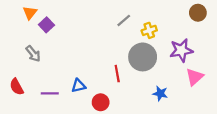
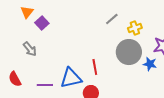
red line: (117, 74) -> (95, 67), moved
blue triangle: (78, 86) -> (71, 78), size x1.6
blue star: (160, 93) -> (150, 64), moved

